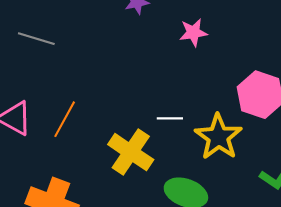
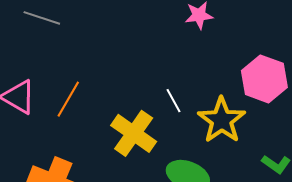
white line: (170, 118) -> (173, 101), turned 60

